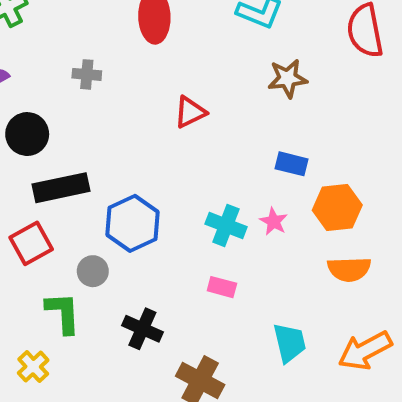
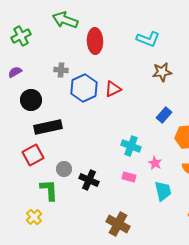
blue rectangle: (292, 164) -> (164, 115), turned -63
pink star: (274, 221) -> (155, 163), moved
blue hexagon: (133, 223) -> (84, 88), moved
black cross: (142, 329) -> (89, 180), moved
cyan trapezoid: (290, 343) -> (163, 191), moved

